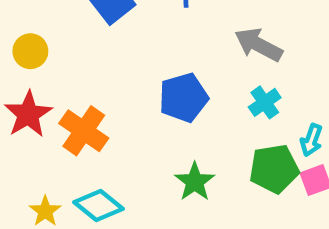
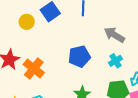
yellow circle: (30, 51) -> (27, 22), moved

